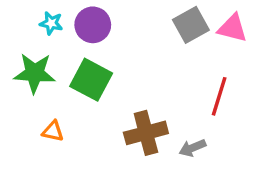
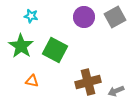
purple circle: (93, 25) -> (84, 17), moved
green star: (35, 73) -> (21, 46), turned 30

